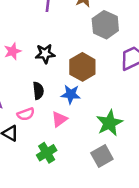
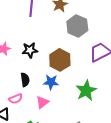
green star: (109, 123) -> (86, 91), moved

